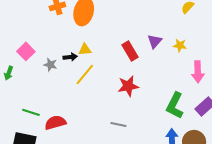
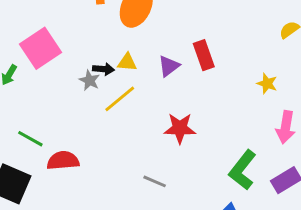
purple triangle: (155, 41) -> (169, 66), moved
pink square: (26, 51) -> (40, 48), size x1.5
red rectangle: (130, 51) -> (204, 55), moved
gray star: (50, 65) -> (90, 80), moved

